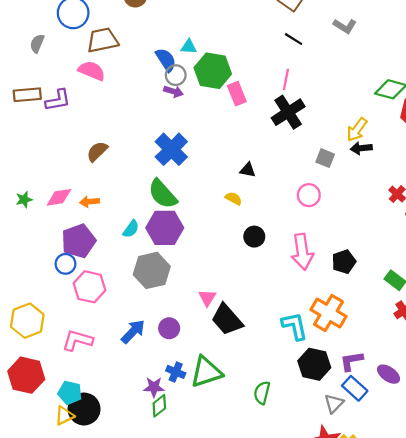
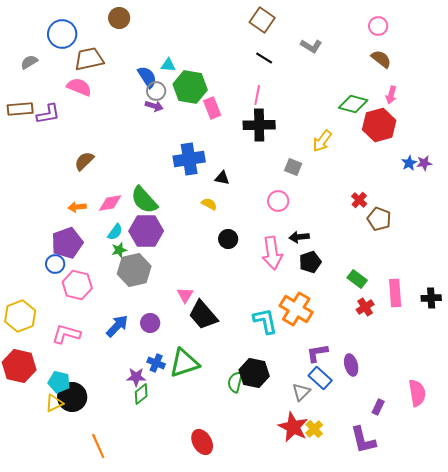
gray semicircle: (37, 43) -> (29, 62), turned 36
black cross: (288, 112) -> (259, 125), turned 32
black arrow: (361, 148) -> (299, 237), moved
blue cross: (171, 149) -> (189, 159), moved, turned 36
pink diamond: (59, 197) -> (110, 203), moved
green star: (24, 199) -> (119, 250), moved
black hexagon: (314, 364) -> (254, 373), moved
purple ellipse: (388, 374) -> (351, 365), turned 40

